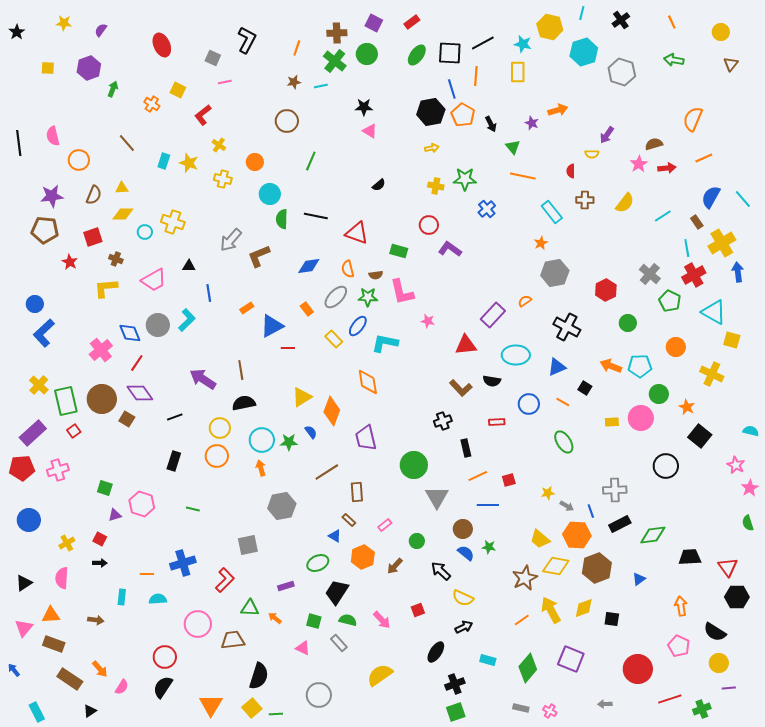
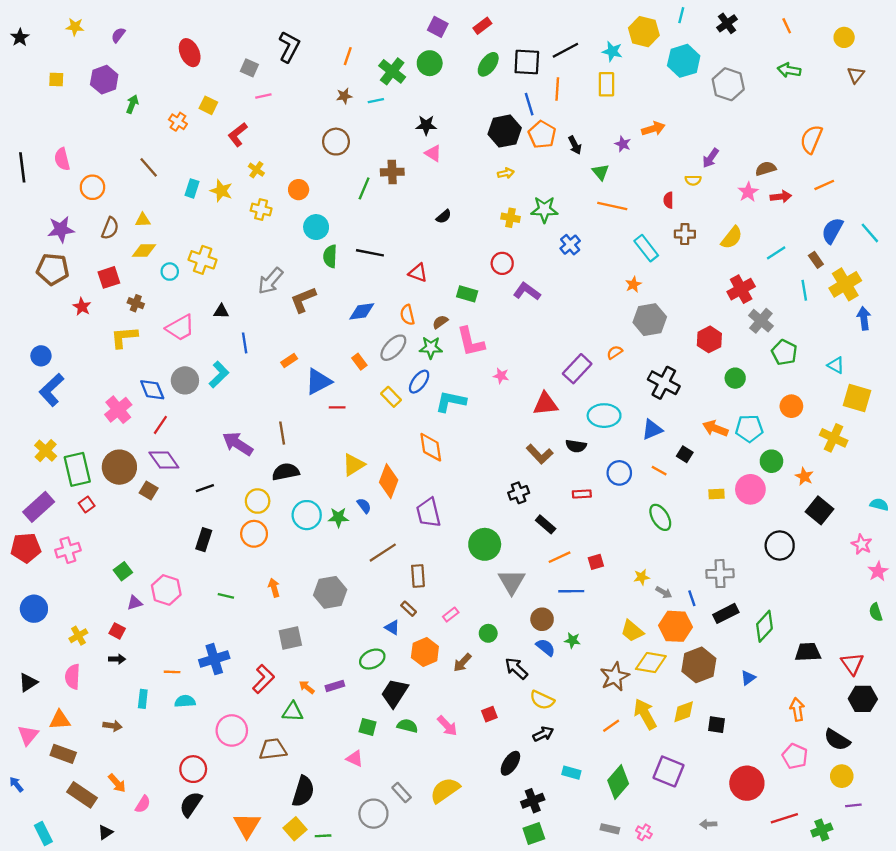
brown cross: (337, 33) -> (392, 172), moved
red triangle: (357, 233) -> (418, 273), size x0.7
brown semicircle: (376, 275) -> (440, 322), turned 152
red cross: (694, 275) -> (741, 289), moved
cyan triangle: (714, 312) -> (836, 365), size x0.6
yellow square: (732, 340) -> (857, 398), size x1.4
black rectangle: (466, 448) -> (546, 524), turned -36
orange arrow: (261, 468) -> (274, 588), moved
green square: (105, 488) -> (123, 571), turned 35
green diamond: (653, 535) -> (764, 626), turned -40
orange arrow: (275, 618) -> (307, 687), moved
gray rectangle: (339, 643) -> (402, 793), moved

